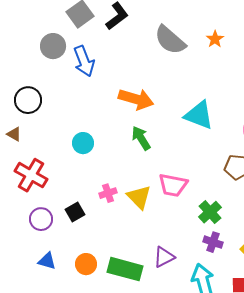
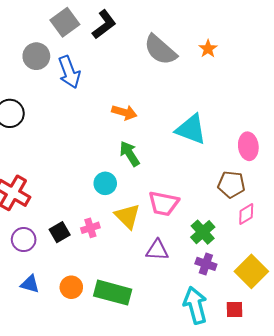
orange arrow: (136, 99) -> (124, 112), size x0.7
cyan circle: (83, 143) -> (105, 183), moved
pink cross: (108, 193) -> (90, 228), moved
purple triangle: (164, 257) -> (157, 250), moved, turned 30

